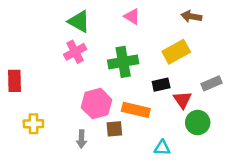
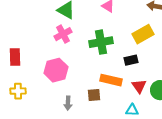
red triangle: (182, 100) -> (139, 86), moved
pink hexagon: (97, 104) -> (56, 70), moved
yellow cross: (33, 124) -> (18, 91), moved

